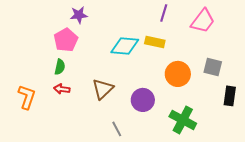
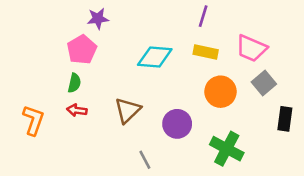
pink trapezoid: (203, 21) -> (251, 48), moved, turned 76
yellow rectangle: (155, 42) -> (206, 52), moved
gray square: (213, 67) -> (264, 83), turned 36

